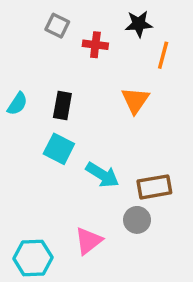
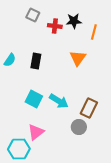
black star: (139, 24) -> (74, 21), moved
cyan square: (59, 149) -> (34, 99), moved
brown rectangle: (154, 187) -> (89, 108), turned -54
pink triangle: (88, 241) -> (36, 132), moved

